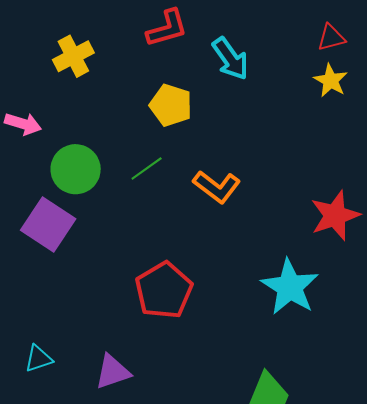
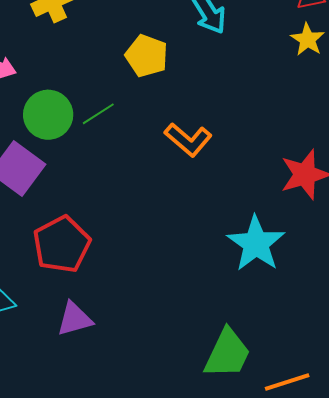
green line: (147, 168) -> (98, 114), moved
red pentagon: (164, 290) -> (62, 244), moved

